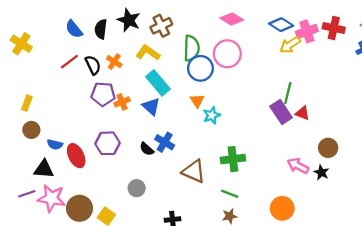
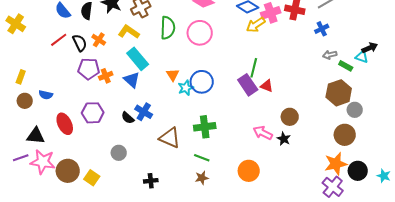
blue circle: (200, 68) -> (202, 82), moved
blue semicircle: (55, 144) -> (46, 95), moved

